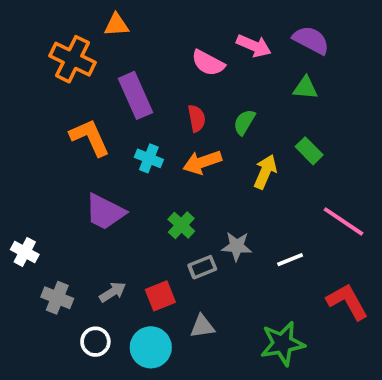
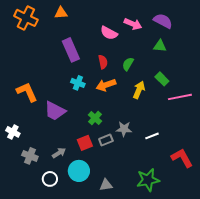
orange cross: (73, 59) -> (26, 18), moved
orange L-shape: (90, 137) -> (27, 92), moved
pink line: (344, 221) -> (180, 97), moved, turned -45
red square: (160, 296) -> (85, 143), moved
gray triangle: (202, 326) -> (106, 185), moved
cyan circle: (151, 347) -> (79, 171), moved

